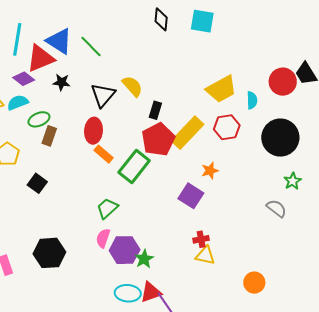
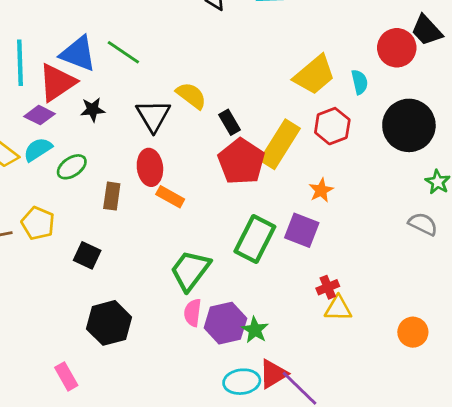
black rectangle: (155, 110) -> (229, 122), turned -36
brown rectangle: (49, 136) -> (112, 196), moved
green rectangle: (134, 166) -> (255, 239), moved
green trapezoid: (107, 208) -> (190, 270), size x1.4
black hexagon: (49, 253) -> (109, 323), moved

